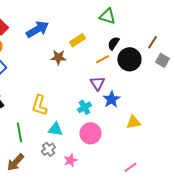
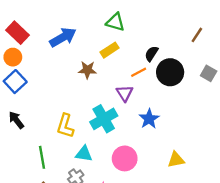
green triangle: (107, 16) -> (115, 22), moved
brown line: (152, 42) -> (197, 35), moved
purple triangle: (97, 83) -> (125, 93), moved
cyan cross: (84, 107) -> (104, 119), moved, size x1.6
yellow triangle: (133, 122) -> (176, 160), moved

